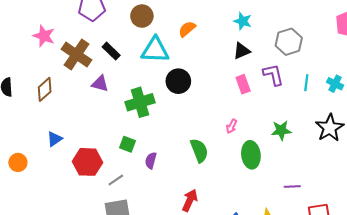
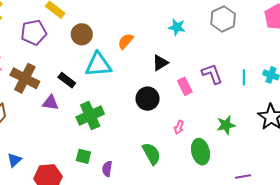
gray hexagon: (289, 42) -> (223, 19), moved
black rectangle: (111, 51) -> (67, 80), moved
black triangle: (242, 51) -> (160, 63), moved
black circle: (178, 81) -> (148, 99), moved

